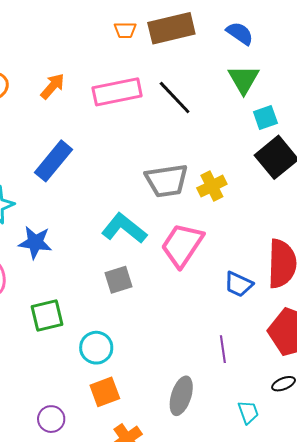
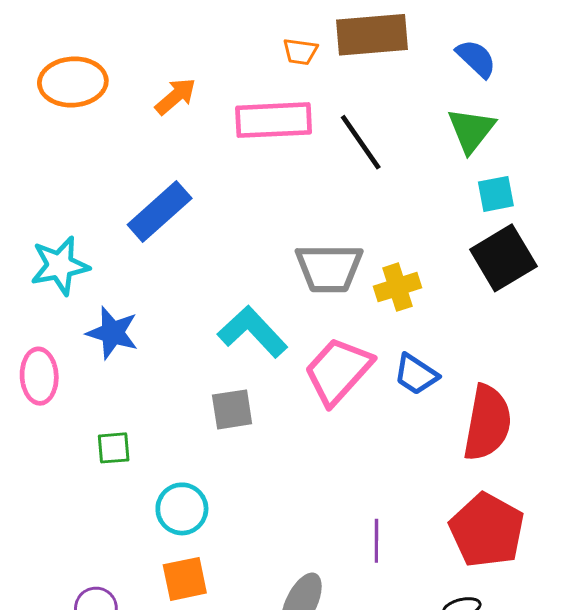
orange trapezoid: (125, 30) -> (300, 52), moved
blue trapezoid: (238, 284) -> (416, 374), moved
green square: (47, 316) -> (114, 448), size x0.7

